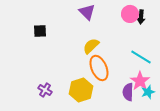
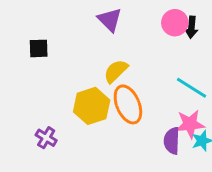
pink star: (140, 81) -> (190, 124), turned 30
yellow hexagon: (81, 90) -> (92, 106), moved

